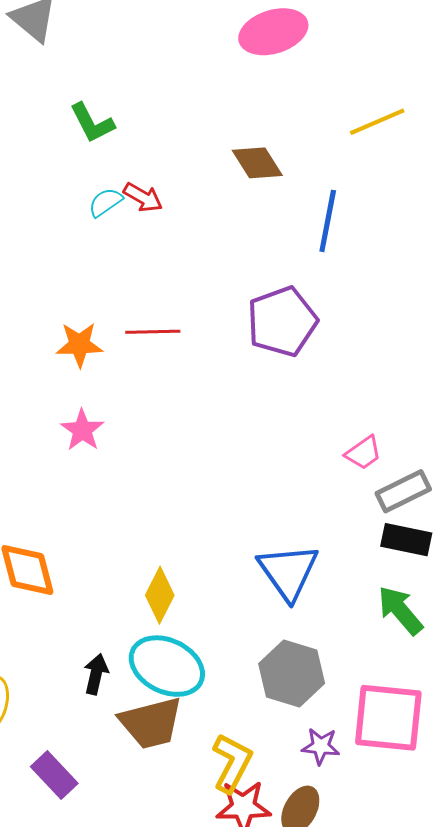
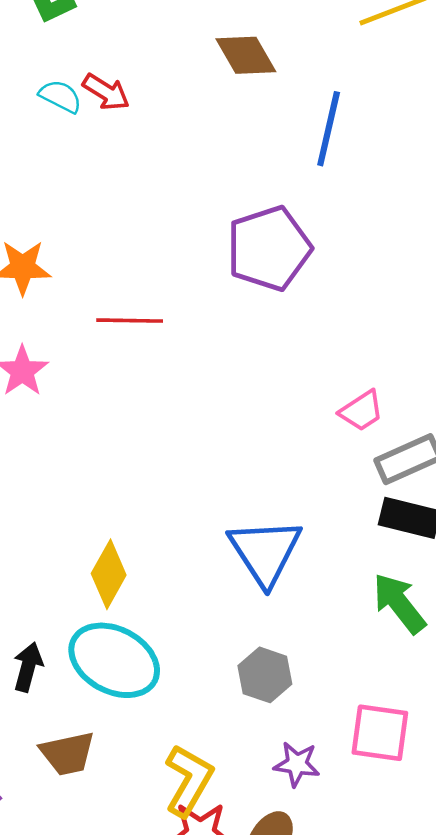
cyan semicircle: (105, 202) -> (60, 96), turned 60
red line: (153, 332) -> (130, 321), moved
gray hexagon: (292, 674) -> (265, 675), size x0.7
pink square: (388, 718) -> (380, 733), size x0.7
brown trapezoid: (151, 723) -> (68, 753), moved, size x0.7

